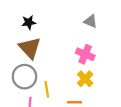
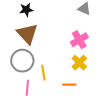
pink cross: (85, 54) -> (79, 40), turned 36

